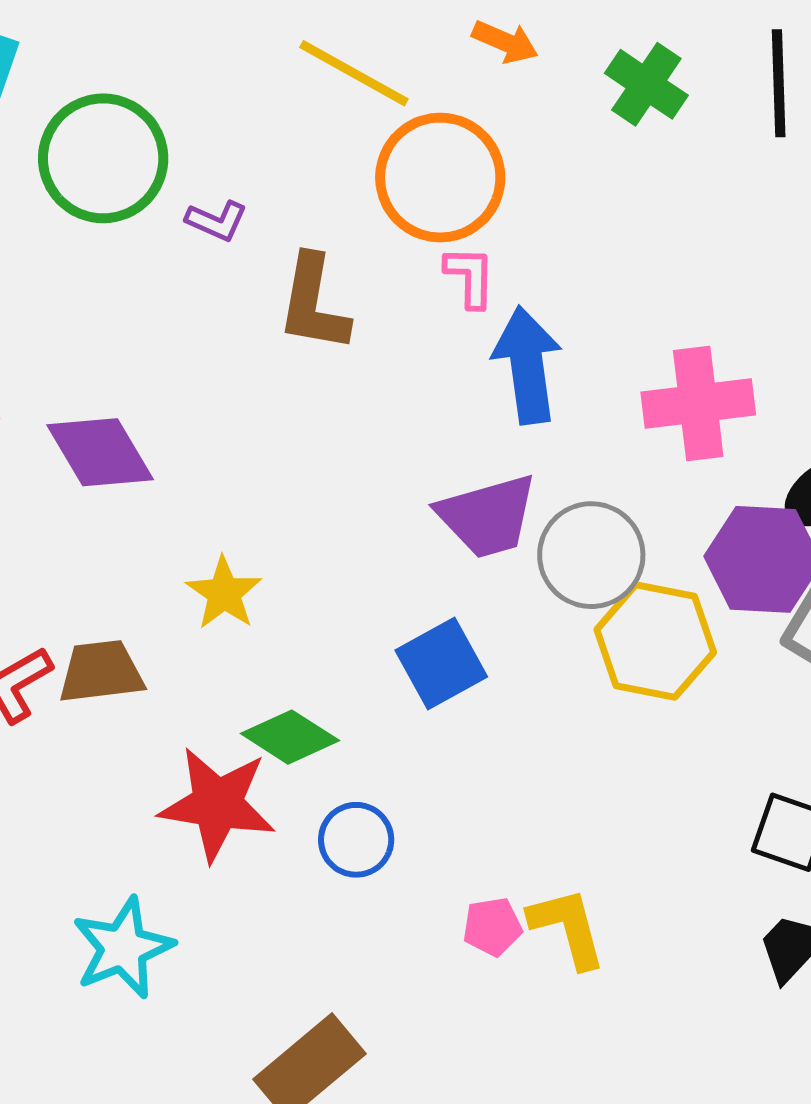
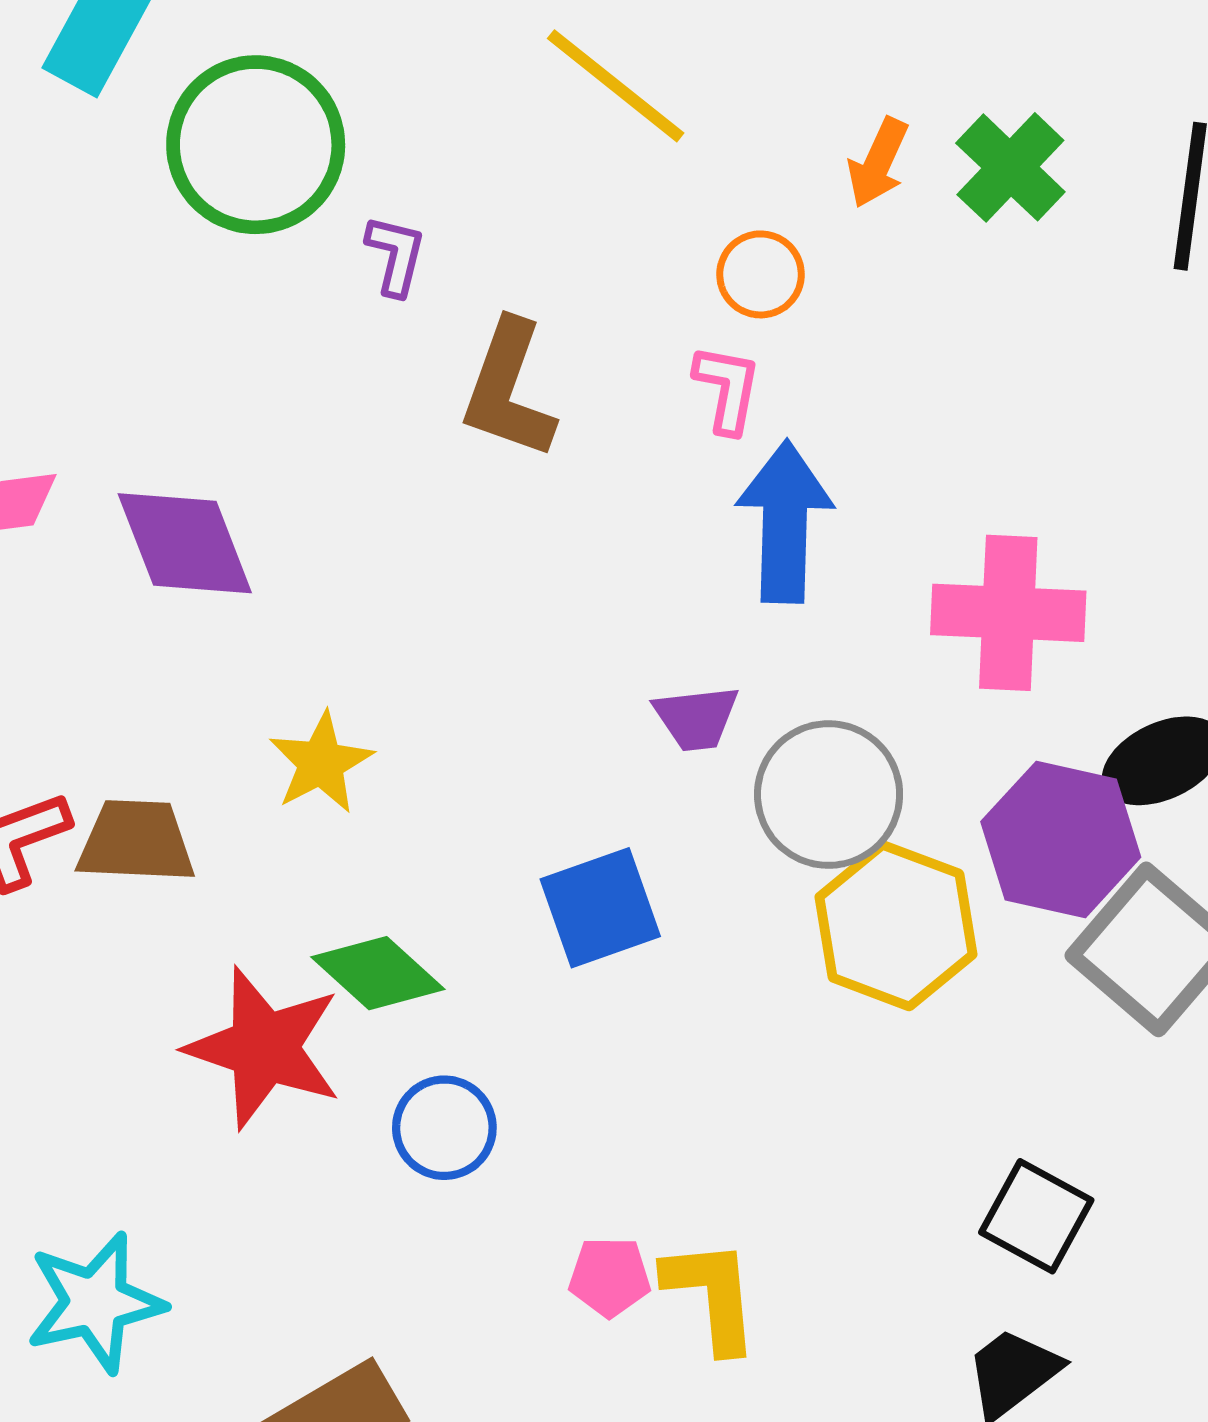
orange arrow: (505, 42) -> (878, 163), moved, turned 82
orange circle: (440, 178) -> (761, 274), moved, size x0.5
purple L-shape: (217, 221) -> (396, 255), turned -110
purple trapezoid: (487, 516) -> (696, 718), size x0.6
cyan star: (123, 948) -> (95, 1302), moved

